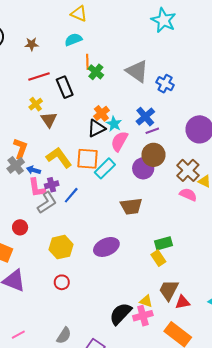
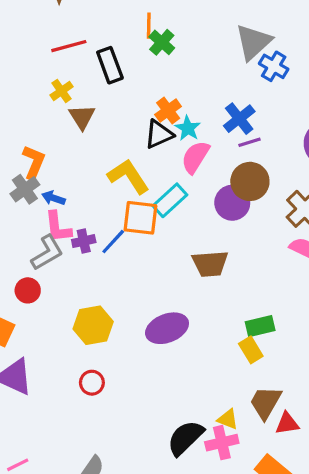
gray triangle: (137, 71) -> (253, 42), moved, turned 40
yellow L-shape: (59, 158) -> (128, 176), moved
orange square: (87, 159) -> (140, 218), moved
purple cross: (52, 185) -> (84, 241), moved
gray L-shape: (47, 203) -> (47, 253), moved

